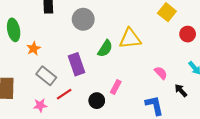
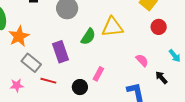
red circle: (188, 34) -> (159, 27), moved
orange star: (33, 48) -> (19, 36), size x1.5
red line: (64, 94) -> (48, 81), turned 49
pink star: (40, 105) -> (17, 85), moved

